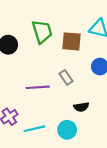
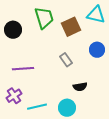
brown square: (71, 41) -> (71, 27), turned -30
purple line: (38, 87) -> (23, 69), moved

